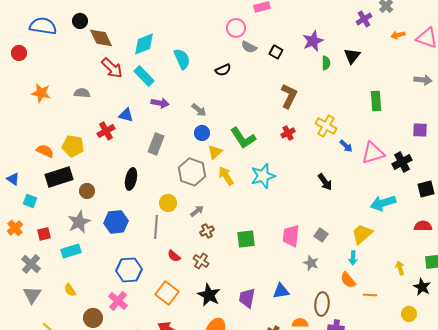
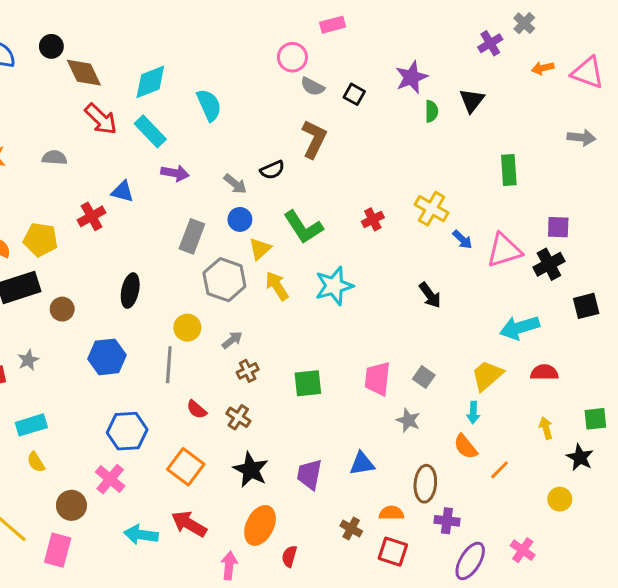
black semicircle: (223, 70) -> (272, 170), moved
brown L-shape: (289, 96) -> (314, 139), moved
purple square: (420, 130) -> (558, 227), moved
gray rectangle: (156, 144) -> (192, 236), moved
gray star: (79, 222) -> (28, 360), moved, size x0.6
red semicircle: (423, 226) -> (544, 372), moved
cyan rectangle: (71, 251) -> (31, 425), moved
orange line: (370, 295) -> (500, 470), turned -48

